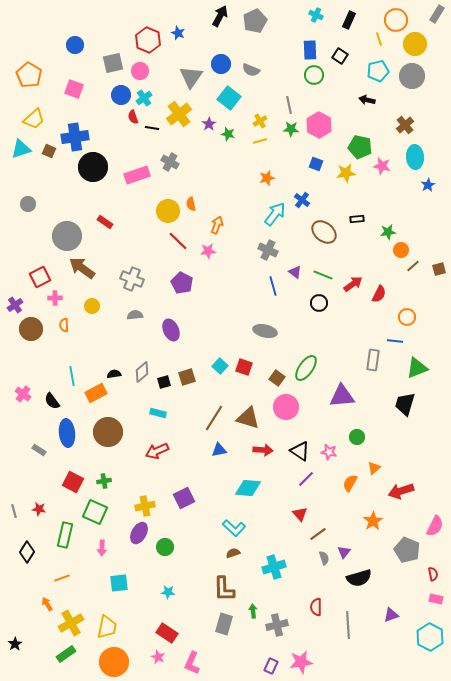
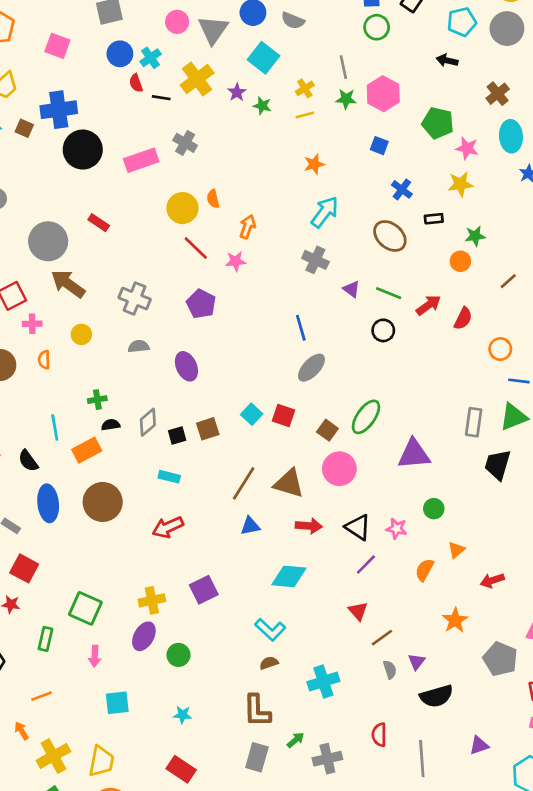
pink circle: (140, 71) -> (177, 22), moved
yellow star: (346, 173) -> (460, 184), moved
blue cross: (302, 200) -> (402, 189), moved
orange circle: (401, 250) -> (460, 261), moved
blue line: (273, 286) -> (301, 328), moved
gray ellipse: (265, 331) -> (311, 368), turned -60
blue line: (395, 341) -> (519, 381), moved
gray rectangle: (373, 360) -> (474, 422), moved
green cross: (104, 481) -> (97, 400), moved
red square: (73, 482) -> (24, 568), moved
red arrow: (401, 491) -> (492, 580), size x0.7
green rectangle: (65, 535) -> (45, 639), size x0.7
green arrow: (253, 611) -> (295, 740), turned 56

